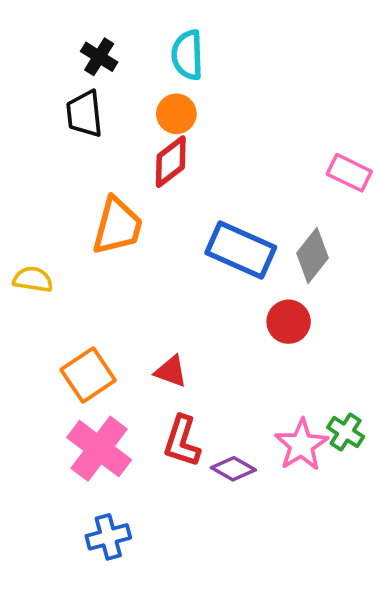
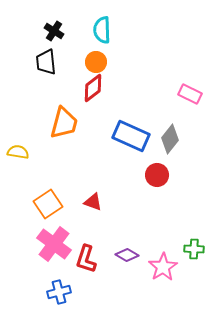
green cross: (346, 432) -> (194, 249), moved, turned -30
red L-shape: (182, 441) -> (86, 259), moved
pink star: (301, 445) -> (163, 267), moved

